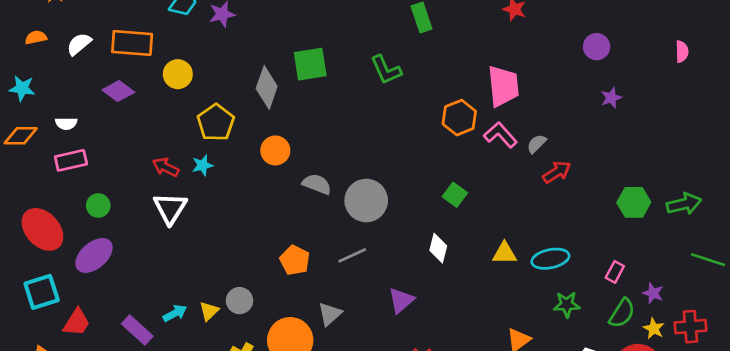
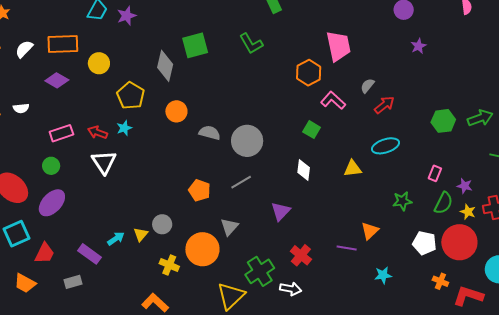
pink L-shape: (500, 135) -> (333, 100), moved
pink rectangle: (71, 160) -> (61, 133), moved
cyan ellipse: (550, 259) -> (385, 146), moved

